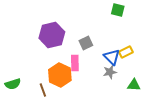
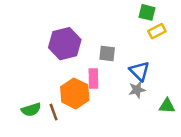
gray square: (86, 43) -> (107, 54), turned 32
yellow rectangle: (126, 52) -> (157, 31), moved
green semicircle: (13, 84) -> (31, 110), moved

